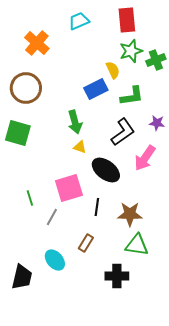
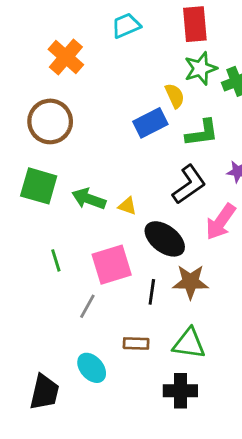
green arrow: (75, 122) -> (89, 199), moved, turned 125
green line: (30, 198) -> (56, 260), moved
brown star: (130, 214) -> (190, 282), moved
brown rectangle: (86, 243) -> (136, 343), turned 60
green triangle: (137, 245) -> (189, 343), moved

